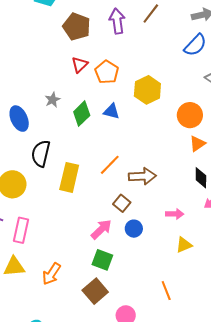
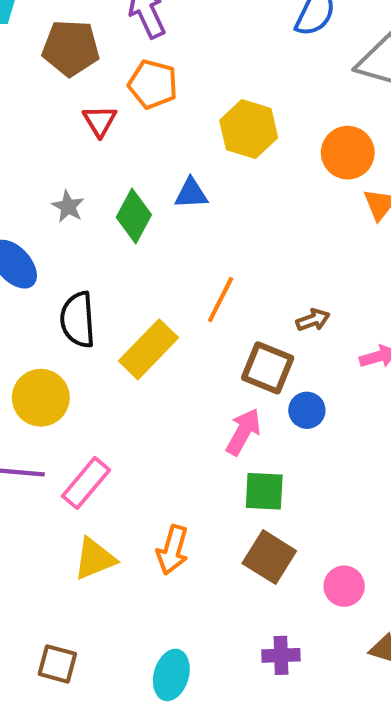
orange pentagon: (107, 72) -> (153, 84), moved
brown arrow: (142, 176) -> (313, 320), moved, size x0.6
yellow rectangle: (69, 177) -> (148, 349), turned 48
brown square: (122, 203) -> (268, 368), size x1.4
pink rectangle: (21, 230) -> (86, 483), turned 45

